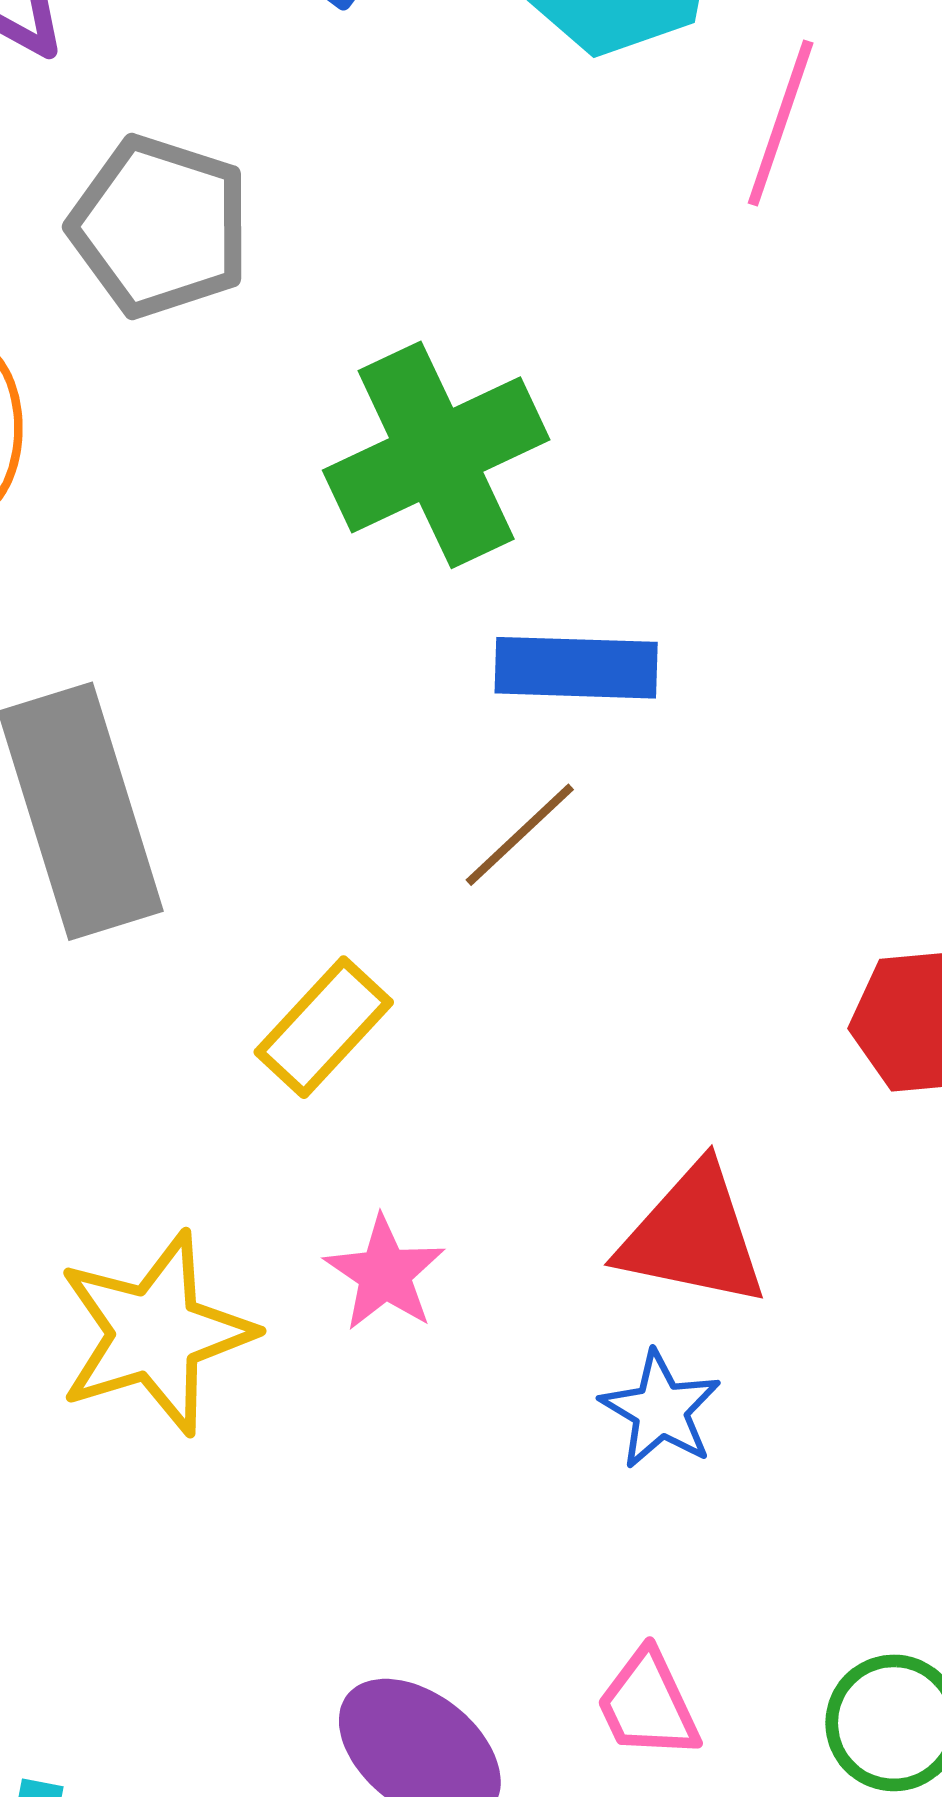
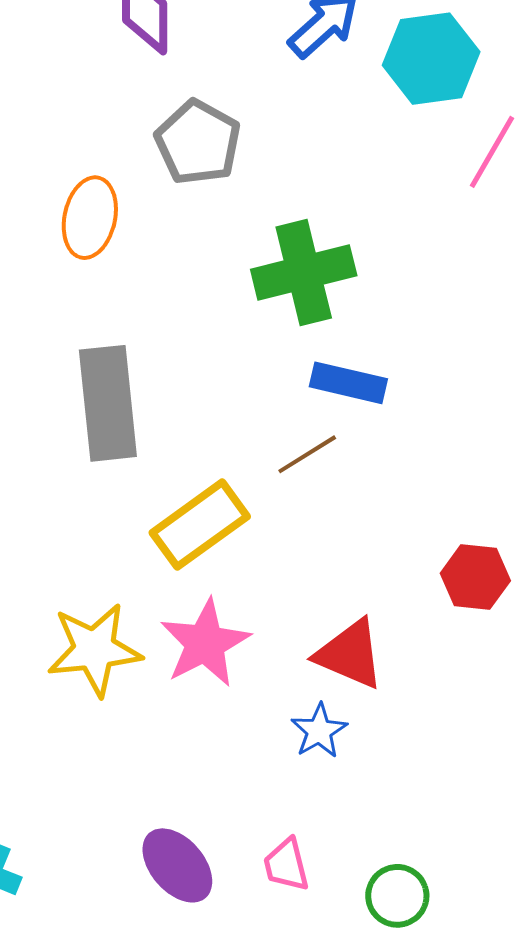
yellow rectangle: (324, 1027) -> (200, 525), size x1.5
pink star: (385, 1274) -> (205, 643), size x1.6

